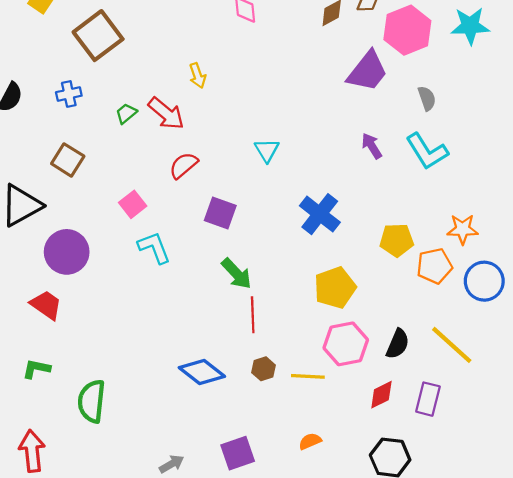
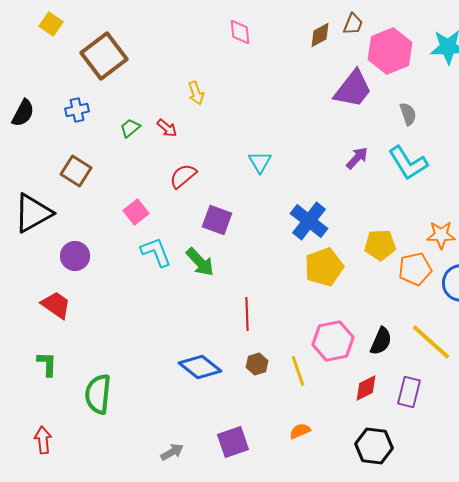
red arrow: (166, 113) -> (167, 128), size x0.6
purple arrow: (372, 146) -> (357, 158), turned 75
purple circle: (67, 252) -> (75, 256), size x0.7
green arrow: (236, 274) -> (200, 262), moved
yellow pentagon: (335, 288) -> (324, 267), moved
green L-shape: (36, 369) -> (47, 364), turned 80
yellow line: (308, 376) -> (298, 371), turned 68
red arrow: (32, 451) -> (43, 440), size x0.7

